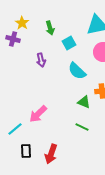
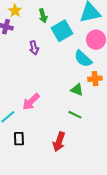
cyan square: (69, 43) -> (62, 31), size x1.5
cyan semicircle: (77, 71) -> (83, 59), moved
red arrow: (51, 154) -> (59, 142), moved

